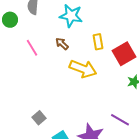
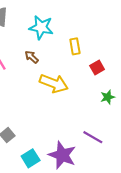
yellow rectangle: (98, 42) -> (75, 46), moved
red square: (124, 54) -> (97, 68), size x0.6

